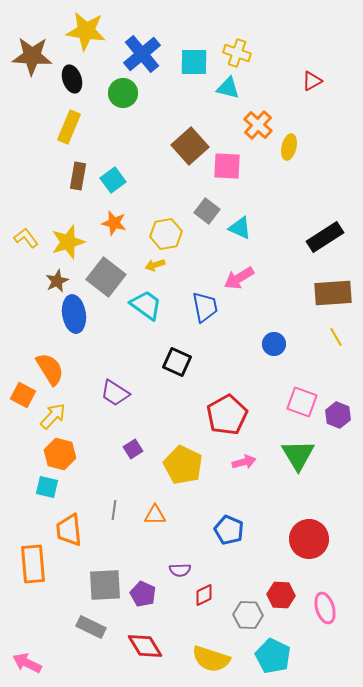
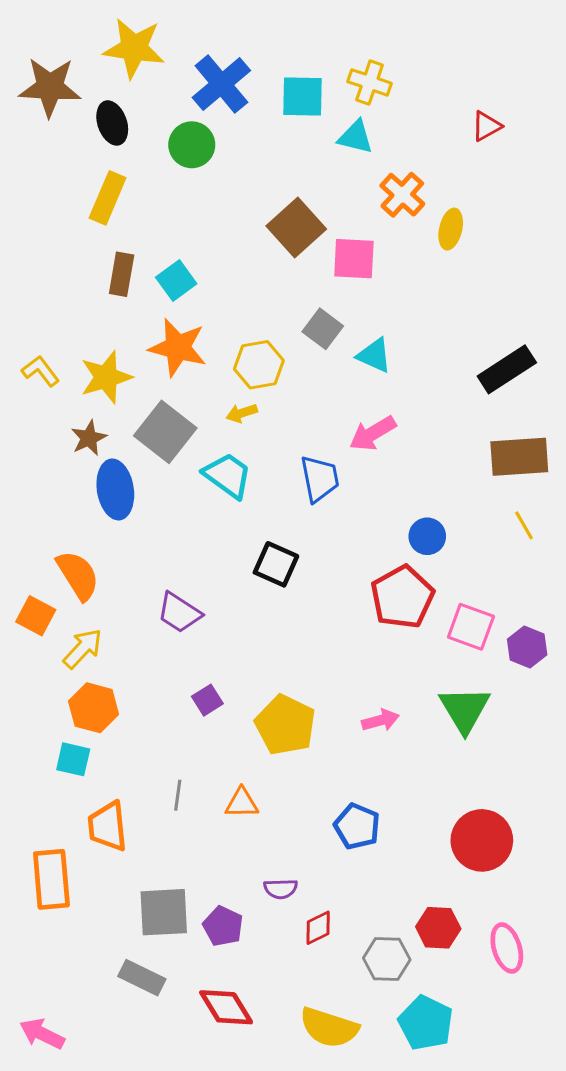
orange star: (114, 223) -> (178, 348), size x1.5
red pentagon: (227, 415) -> (402, 597), moved

